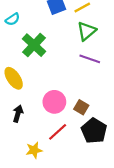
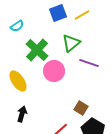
green triangle: (87, 31) -> (71, 43), moved
pink circle: (54, 102) -> (54, 71), moved

